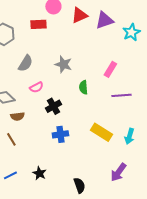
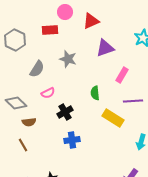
purple triangle: (104, 20) -> (105, 48), moved
gray star: (63, 64) -> (68, 59), moved
yellow rectangle: (101, 132) -> (113, 118), moved

